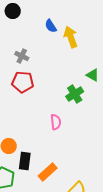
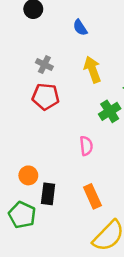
yellow arrow: (71, 37) -> (92, 69), moved
orange rectangle: (48, 172) -> (92, 196), moved, turned -72

